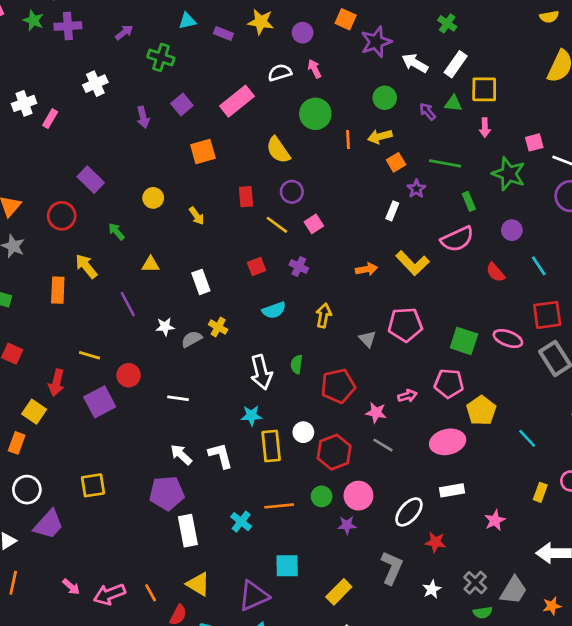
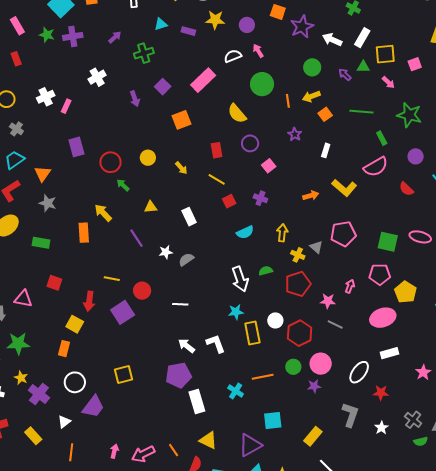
green cross: (161, 57) -> (144, 53), turned -30
pink arrow: (485, 128) -> (388, 82), turned -40
pink square: (534, 142) -> (415, 64), moved
purple rectangle: (91, 180) -> (76, 147), moved, turned 36
purple star: (416, 189) -> (295, 134), moved
red circle: (62, 216) -> (110, 162), moved
yellow line: (277, 225) -> (217, 179), moved
yellow cross: (218, 327) -> (298, 255), moved
green semicircle: (297, 364) -> (266, 271), turned 72
pink arrow: (407, 396) -> (350, 286), turned -48
pink arrow: (71, 587) -> (114, 451), turned -112

